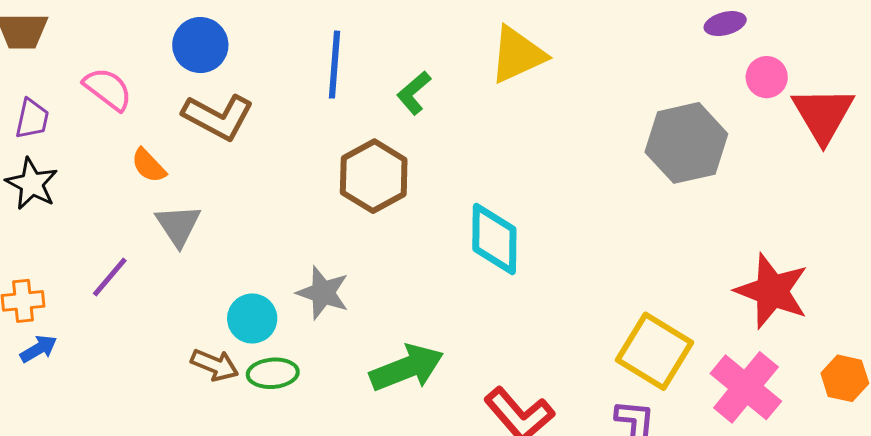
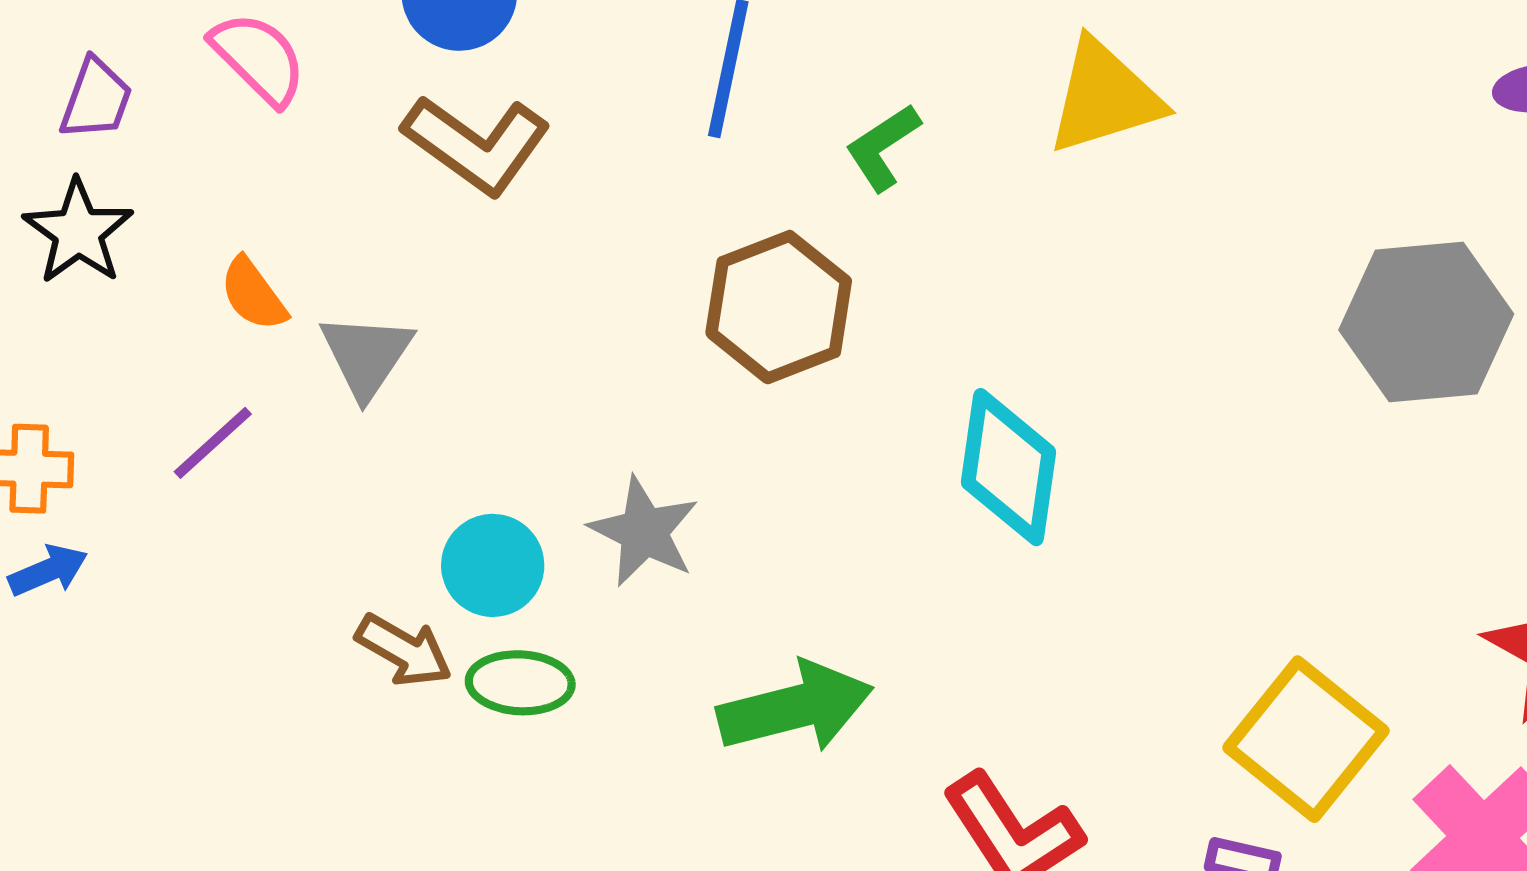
orange semicircle: (149, 166) -> (253, 294), moved

